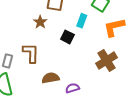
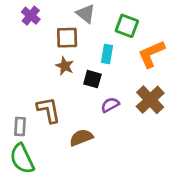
brown star: (40, 22) -> (65, 66), moved
purple semicircle: (72, 88) -> (110, 105), moved

